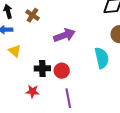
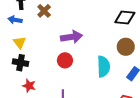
black cross: (42, 68) -> (20, 63), moved
red circle: (62, 71) -> (65, 60), moved

